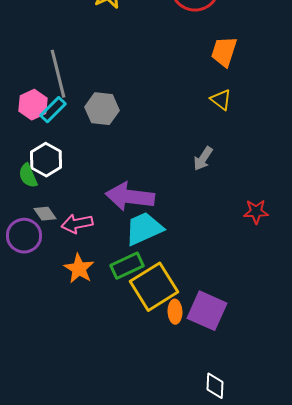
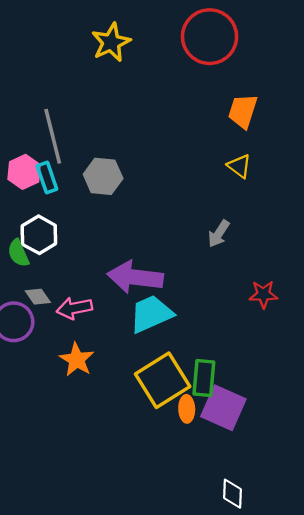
cyan rectangle: (53, 110) -> (47, 178), turned -64
red star: (256, 212) -> (263, 294), moved
green rectangle: (127, 266) -> (204, 378), moved, turned -60

